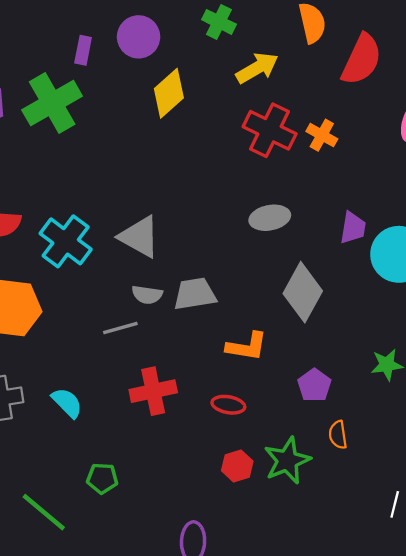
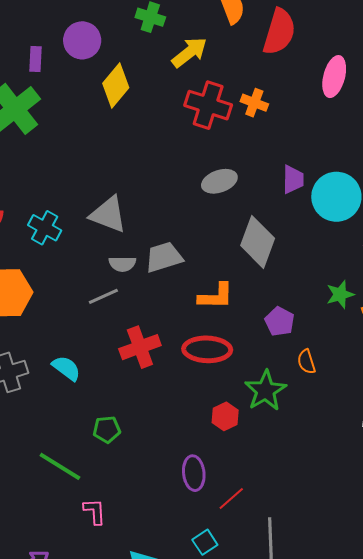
cyan cross: (66, 241) -> (45, 228), size x0.7
red ellipse: (228, 405) -> (207, 349), size x1.6
red hexagon: (237, 466) -> (225, 416), moved

